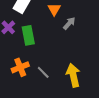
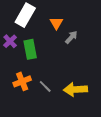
yellow arrow: (73, 75) -> (75, 89), turned -80

